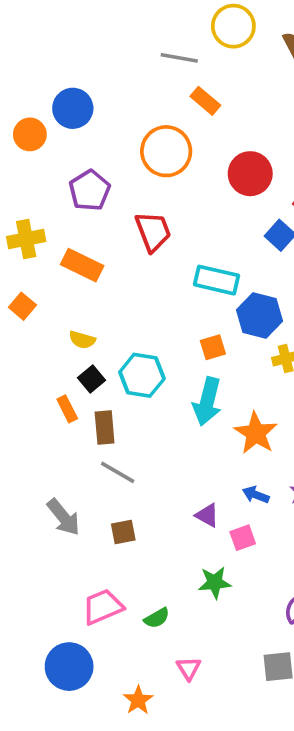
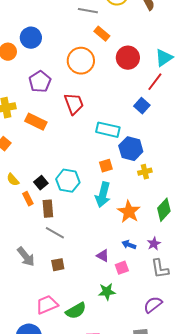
red circle: (250, 174) -> (128, 58), moved
yellow semicircle: (82, 340) -> (13, 180), moved, turned 32
green semicircle: (157, 618) -> (76, 311), size x1.5

